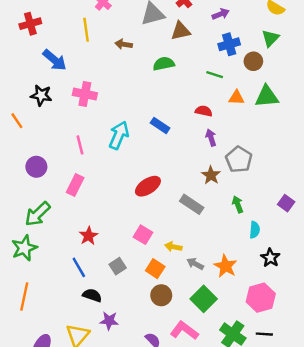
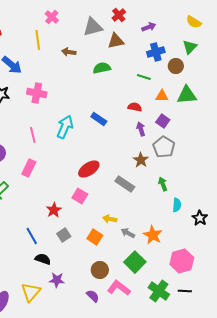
purple square: (286, 203) -> (163, 121), moved
pink square: (143, 235) -> (80, 196), moved
red star: (89, 236) -> (54, 210), moved
black star: (270, 258) -> (200, 218), moved
brown circle: (161, 295) -> (100, 270), moved

